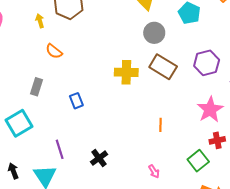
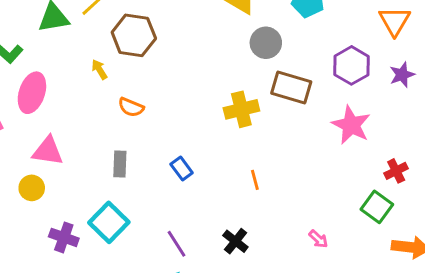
pink star: (210, 110) -> (351, 125), moved
orange line: (160, 125) -> (255, 180), moved

